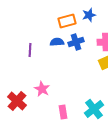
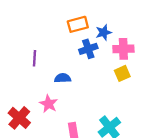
blue star: (89, 15) -> (104, 32), moved
blue semicircle: (57, 42) -> (63, 78), moved

